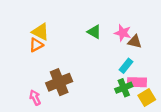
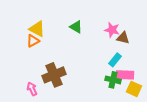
green triangle: (94, 32) -> (76, 27), moved
green cross: (124, 88) -> (113, 80), turned 35
yellow square: (147, 98) -> (134, 89), turned -35

